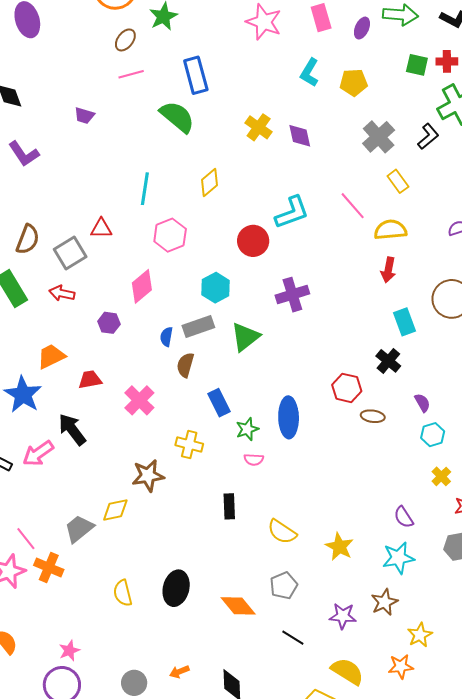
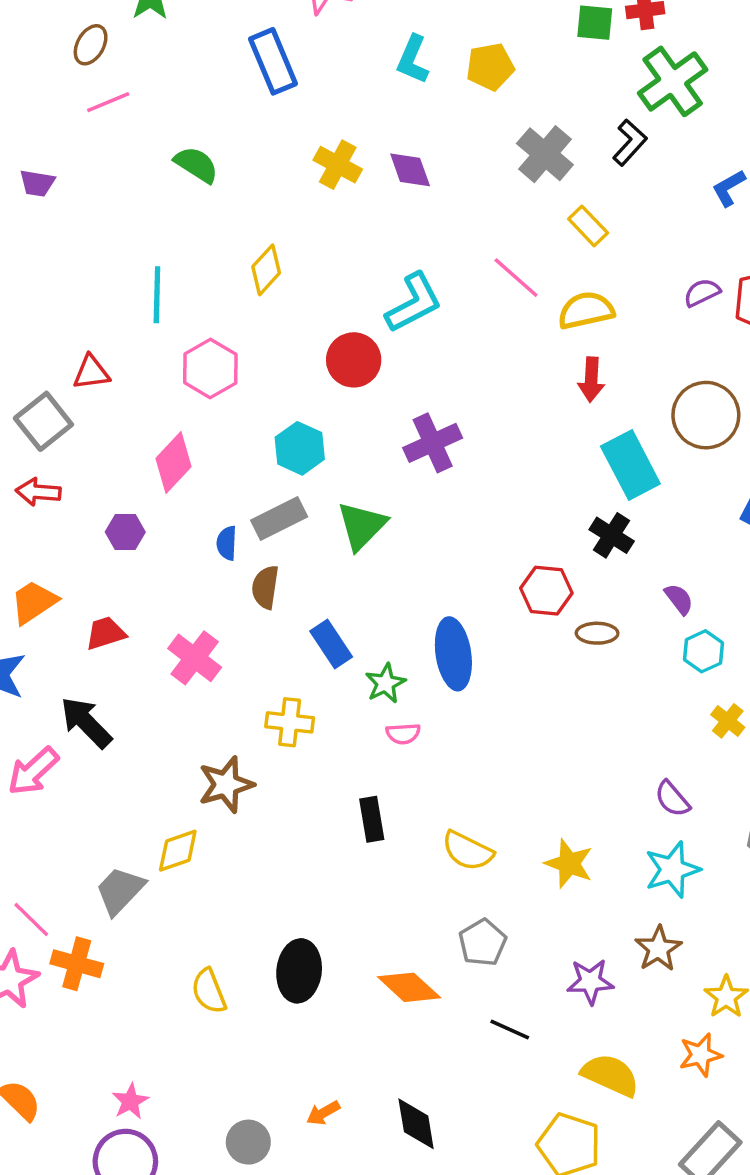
blue rectangle: (196, 75) -> (273, 61), moved
green semicircle: (177, 117) -> (196, 165), size x0.7
cyan rectangle: (405, 322) -> (630, 465), size x1.4

